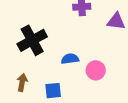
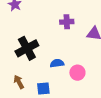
brown arrow: (22, 82) -> (19, 82), turned -40

